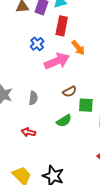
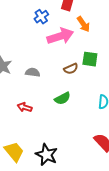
gray semicircle: (33, 98) -> (33, 72), turned -96
green square: (86, 105) -> (90, 59), moved

